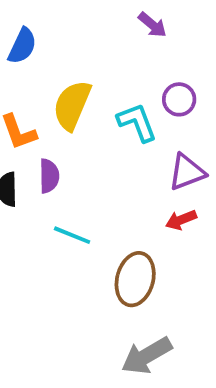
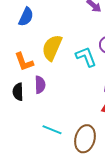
cyan line: (72, 235) -> (52, 130), moved

